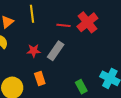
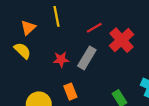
red cross: (87, 22) -> (122, 40), moved
red line: (64, 25) -> (94, 28), turned -32

